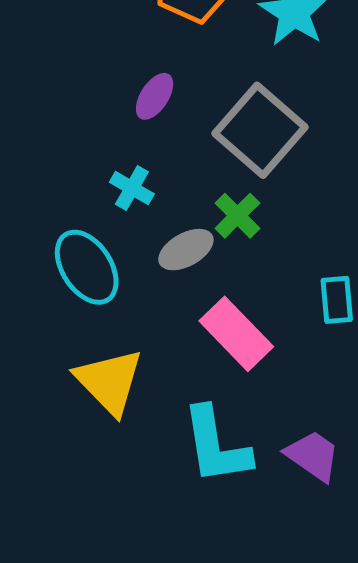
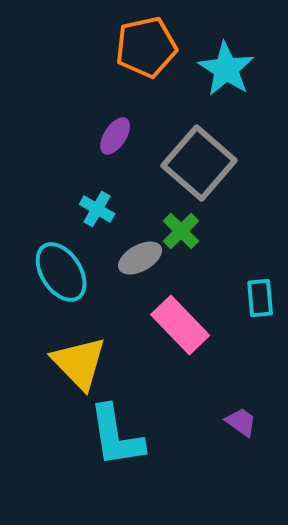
cyan L-shape: (216, 446) -> (116, 436), moved
purple trapezoid: (313, 456) -> (241, 422), size x0.7

